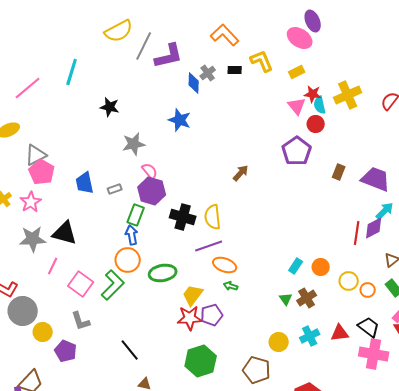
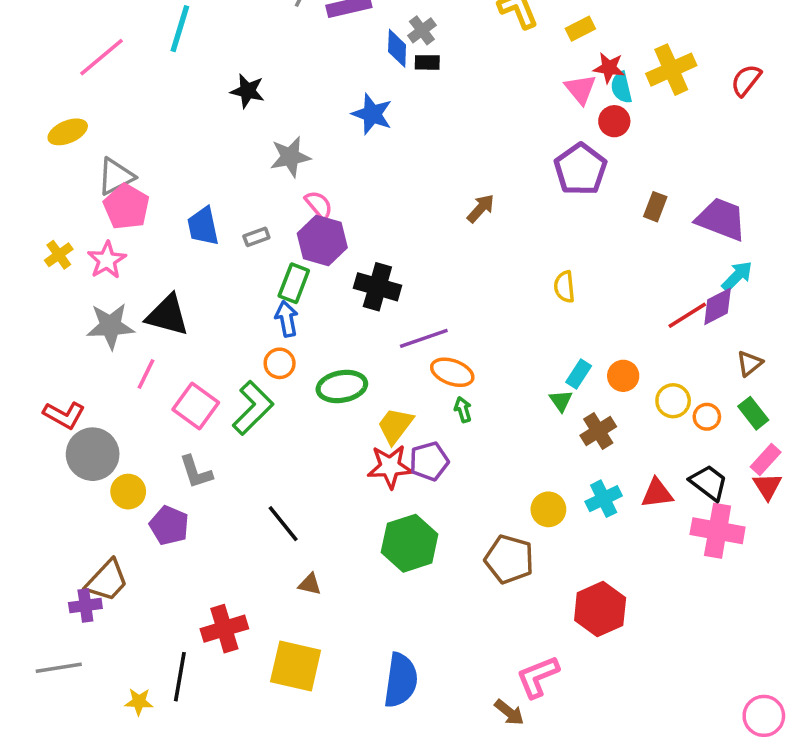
black rectangle: (235, 70) -> (427, 62), moved
yellow semicircle: (213, 217) -> (564, 287), moved, size x0.7
red line: (357, 233) -> (687, 315), turned 50
orange circle: (128, 260) -> (280, 363), size x0.7
green arrow: (231, 286) -> (463, 410), turned 56
green triangle: (286, 299) -> (561, 401), moved

